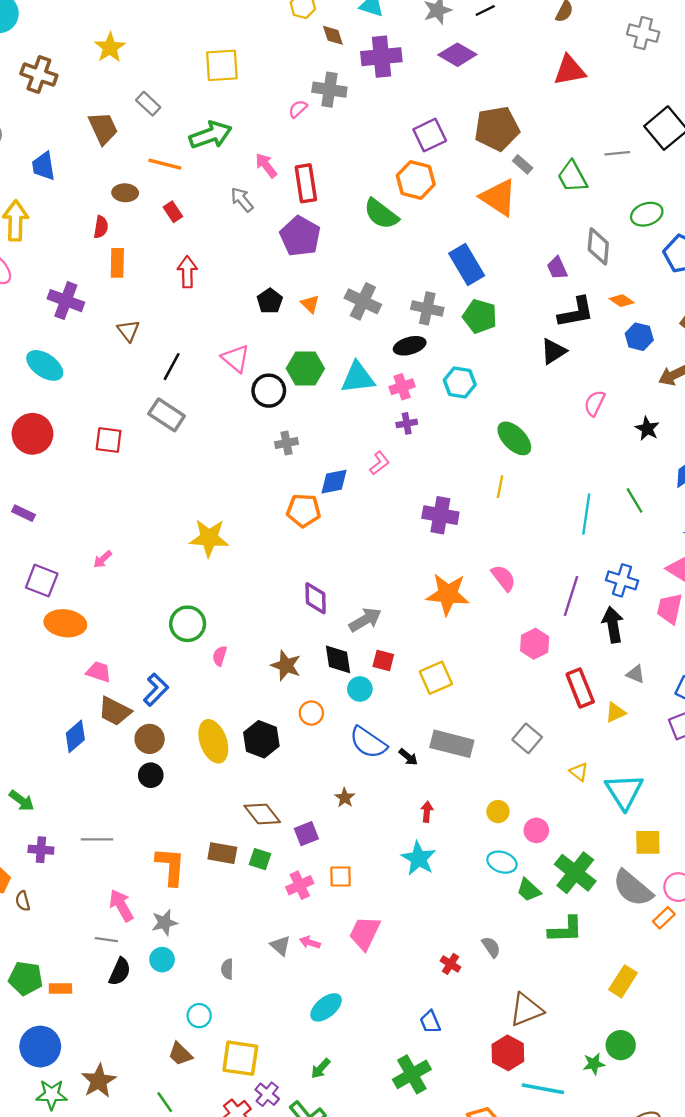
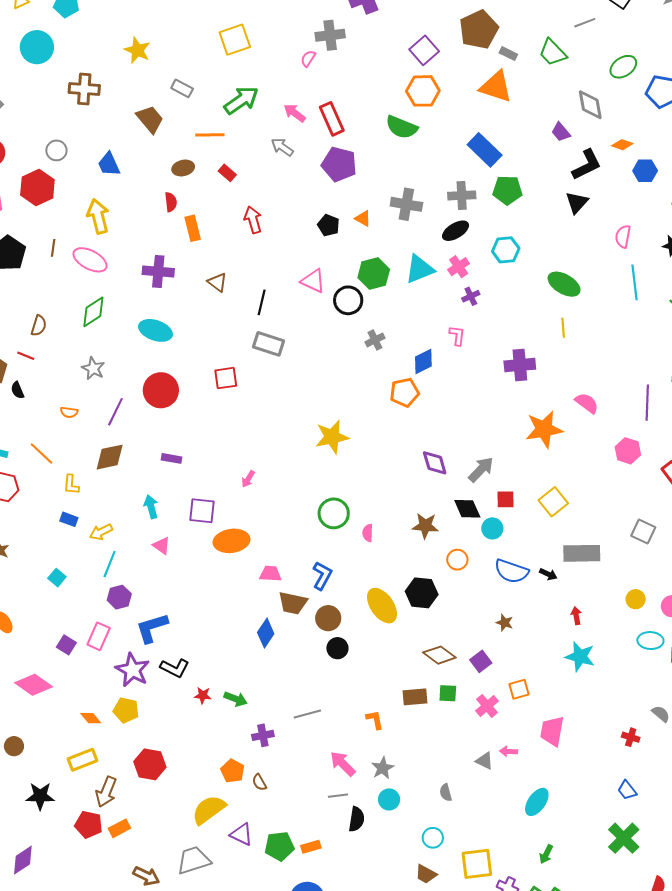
pink L-shape: (379, 463) -> (457, 335), turned -30
cyan line: (586, 514) -> (634, 282), moved
orange L-shape: (171, 866) -> (375, 720), size x0.6

